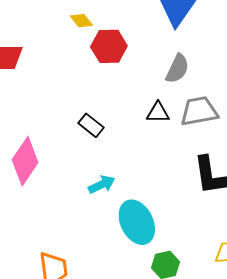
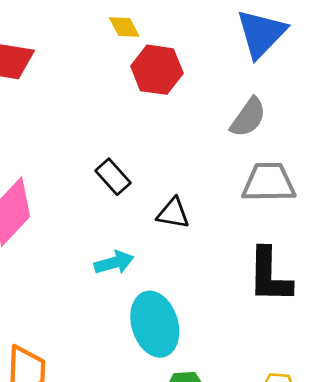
black triangle: (158, 113) -> (173, 213), moved

